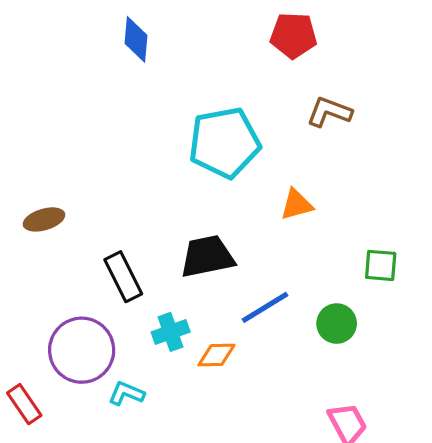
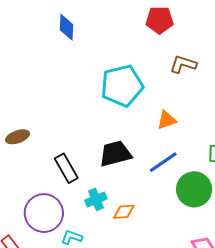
blue line: (265, 307) -> (163, 162), moved
green circle: (337, 324) -> (194, 189), size x1.5

